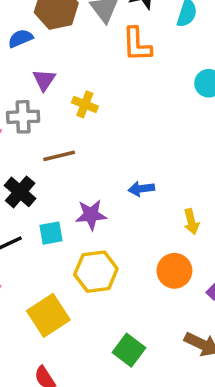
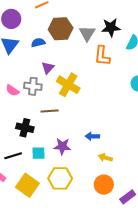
yellow cross: (85, 104) -> (68, 85), size x1.6
black cross: (20, 192) -> (25, 128), turned -36
yellow arrow: (191, 222) -> (105, 158), moved, turned 112
yellow square: (48, 315) -> (27, 185), moved, turned -30

